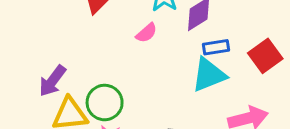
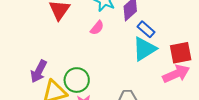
blue rectangle: (216, 47) -> (146, 29), turned 60
red square: (265, 56) -> (181, 53), moved, turned 35

